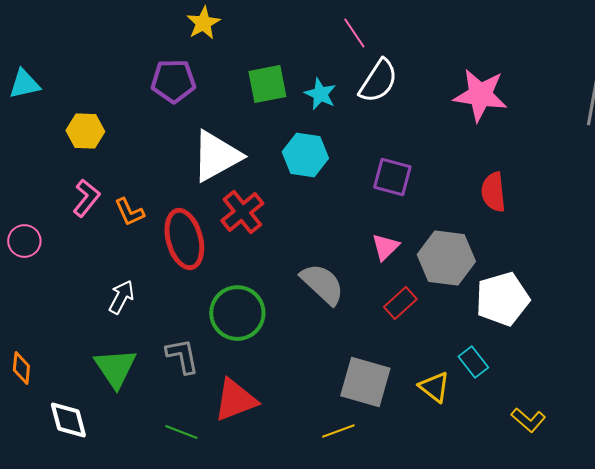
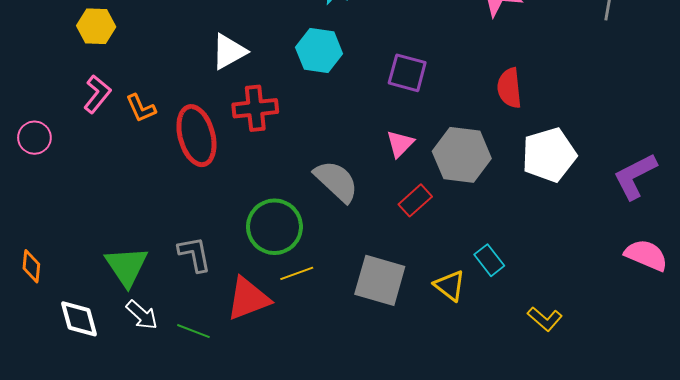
white triangle: (216, 156) -> (229, 52), size x0.7
red cross: (242, 212) -> (255, 108), turned 33
white arrow: (121, 297) -> (142, 315), moved, turned 104
white pentagon: (502, 299) -> (549, 155), moved
green circle: (237, 313) -> (274, 227), moved
yellow line: (338, 431) -> (297, 273), moved

